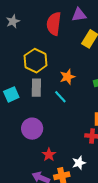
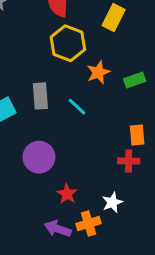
yellow hexagon: (36, 61) -> (68, 43), moved
orange star: (67, 77) -> (98, 72), moved

